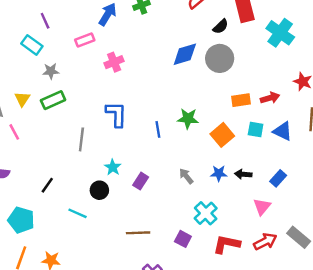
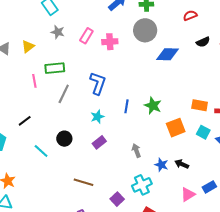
pink rectangle: (85, 40) -> (86, 36), moved, turned -56
gray circle: (220, 58) -> (145, 30), moved
green rectangle: (53, 100) -> (55, 68), moved
pink line: (14, 132) -> (34, 81), moved
cyan star: (113, 167) -> (97, 117), moved
blue star: (219, 173) -> (161, 165), moved
blue rectangle: (278, 178) -> (209, 187), moved

